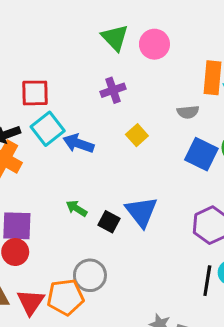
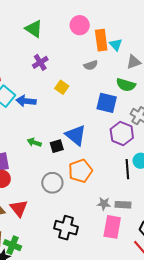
pink circle: (154, 44) -> (80, 25), moved
blue square: (201, 154) -> (107, 103), moved
black square: (109, 222) -> (57, 146), turned -32
orange pentagon: (65, 297) -> (80, 171), moved

